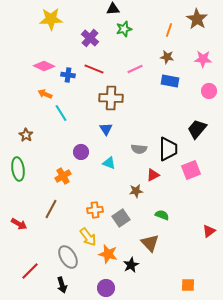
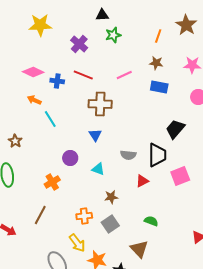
black trapezoid: (197, 129) -> (175, 129), moved
brown star: (136, 191) -> (111, 197), moved

